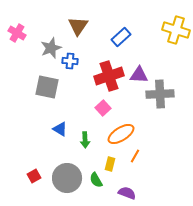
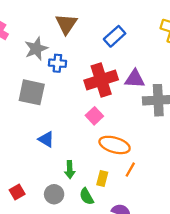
orange ellipse: (121, 134) -> (115, 145), turned 48
green arrow: (85, 140) -> (70, 170), moved
gray circle: (67, 178) -> (54, 194), size x0.6

